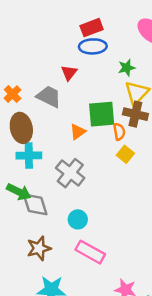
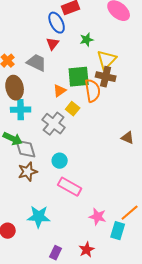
blue ellipse: (93, 46) -> (57, 23), moved, turned 65
green star: (127, 68) -> (87, 40), moved
orange semicircle: (119, 132) -> (93, 91), size x1.6
yellow square: (125, 154) -> (73, 109), moved
brown star: (39, 248) -> (28, 172), moved

